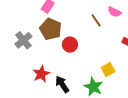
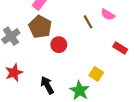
yellow square: (108, 70) -> (96, 74), turned -32
red star: (41, 74) -> (14, 73), moved

